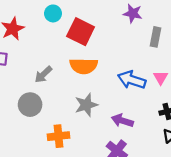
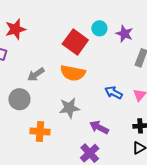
cyan circle: (53, 13) -> (99, 28), moved
blue arrow: (132, 80) -> (114, 93), size x0.7

